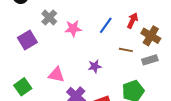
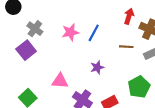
gray cross: (49, 17) -> (35, 29), moved
blue line: (106, 25) -> (94, 33), moved

